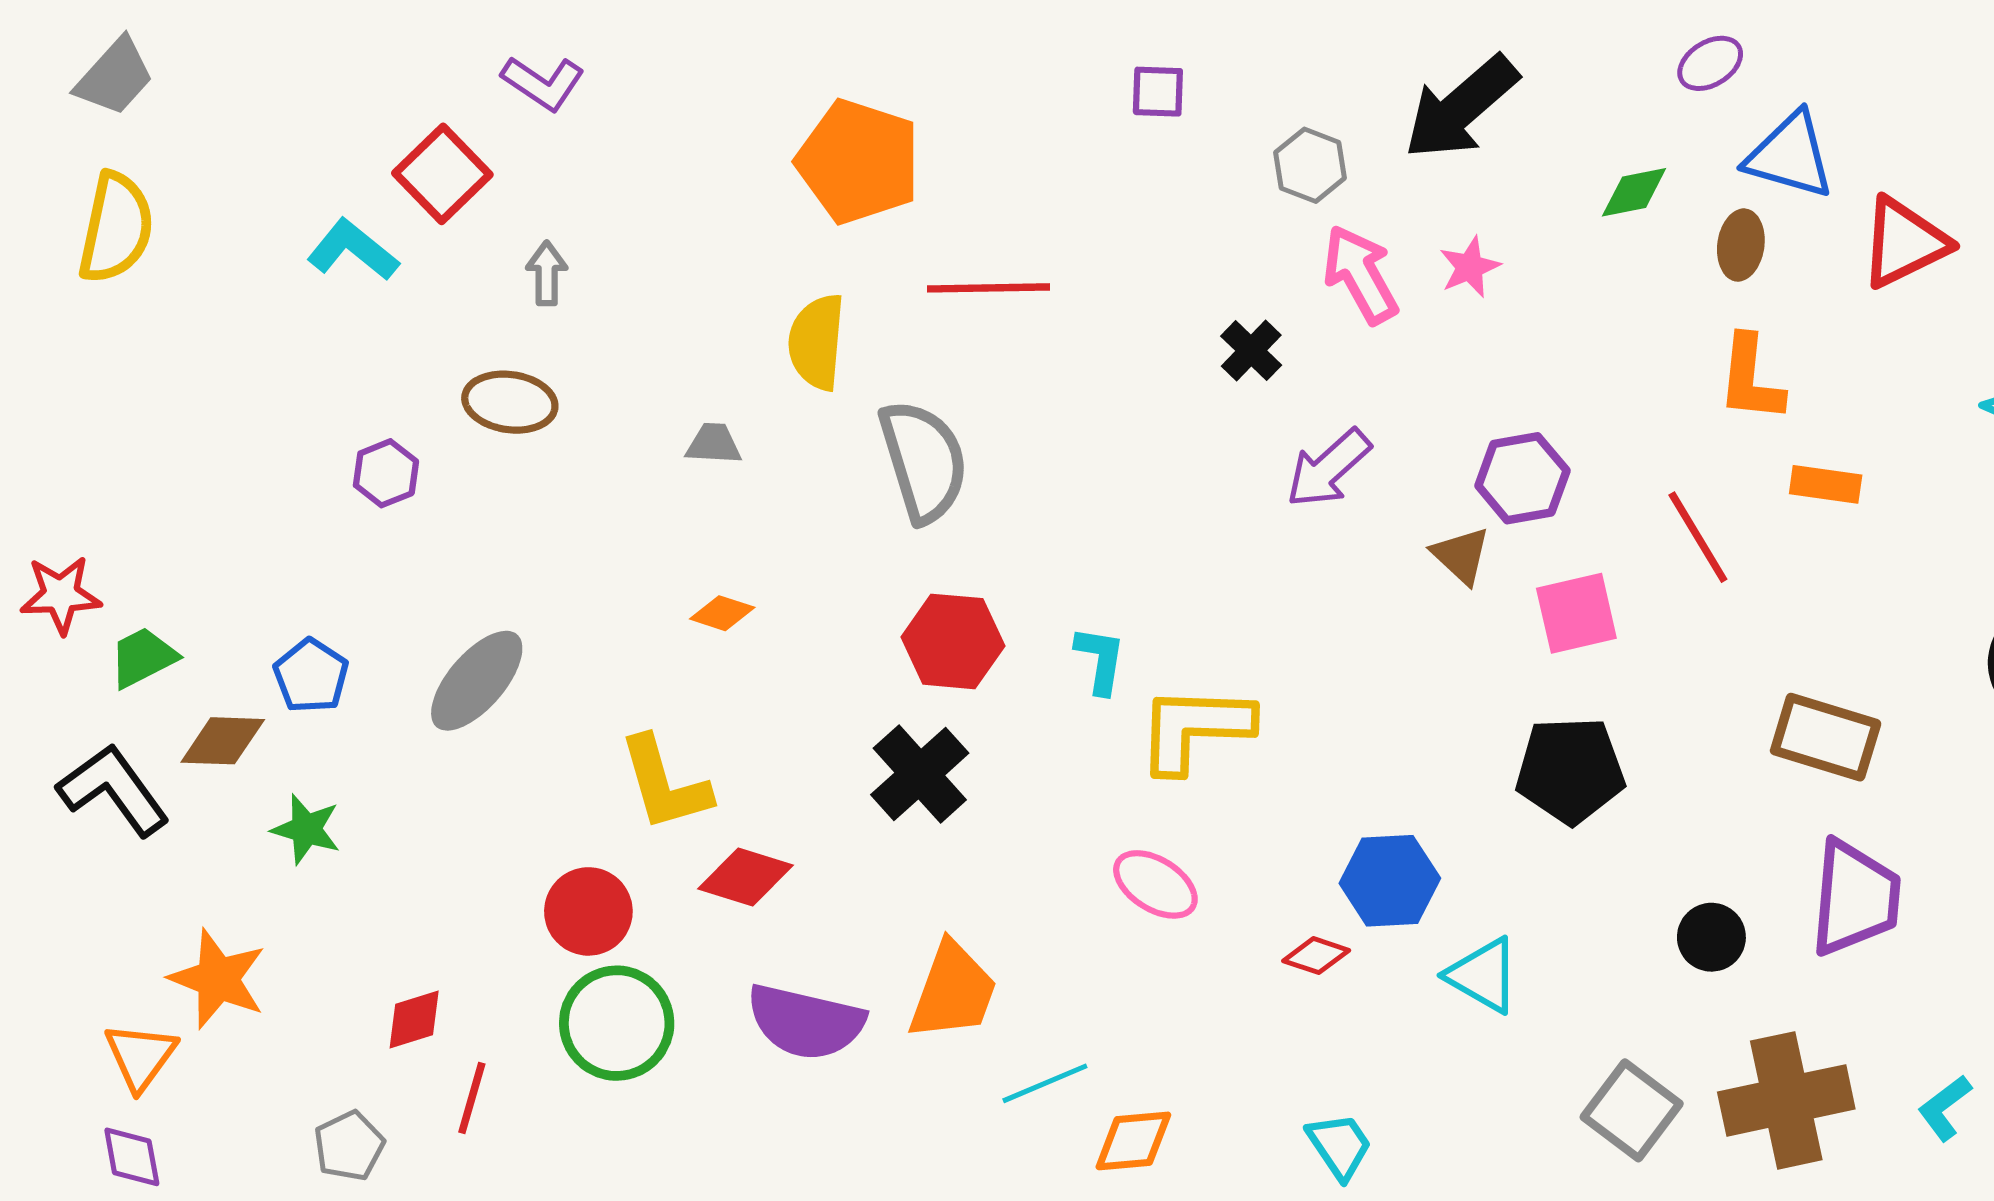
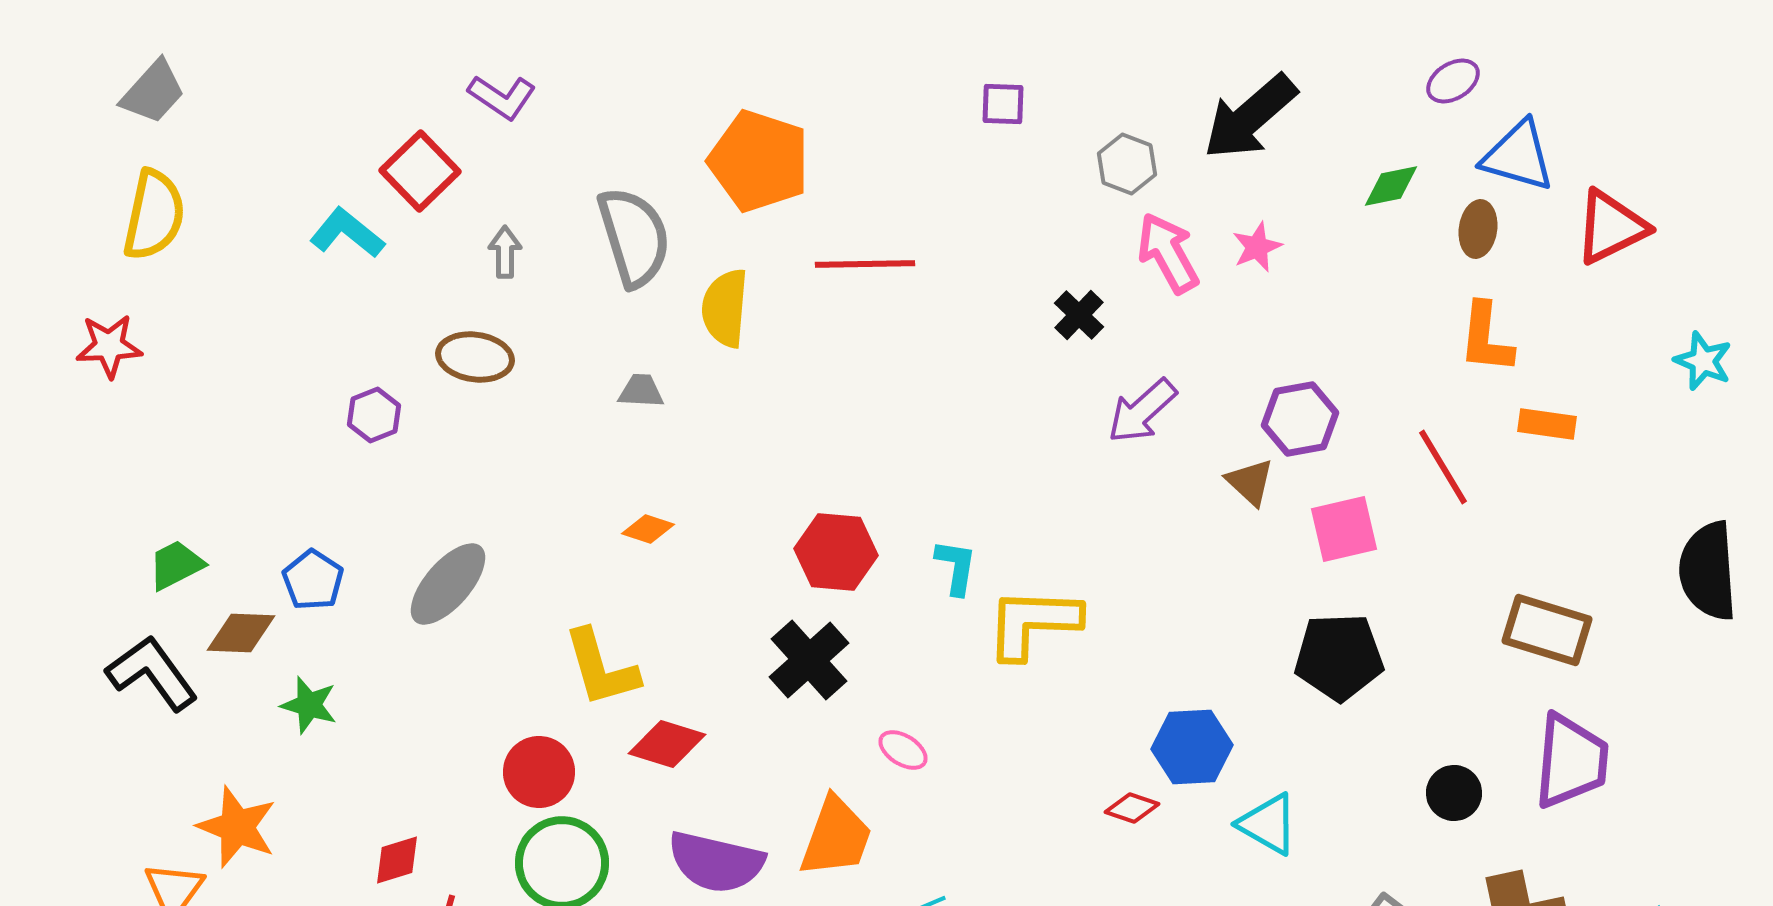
gray semicircle: (923, 461) -> (634, 237), moved
red star: (61, 595) -> (109, 346), moved
pink ellipse: (1155, 884) -> (903, 750), moved, size x0.7

